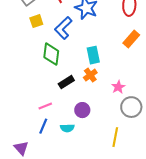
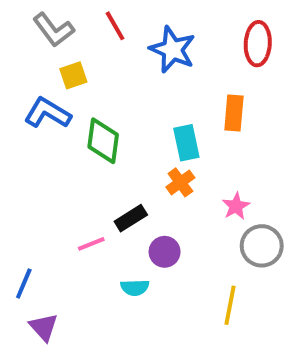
blue L-shape: (63, 28) -> (48, 113), moved, turned 75
orange rectangle: (131, 39) -> (234, 113), moved, turned -36
black rectangle: (66, 82) -> (131, 218), moved
blue line: (43, 126) -> (24, 284), moved

